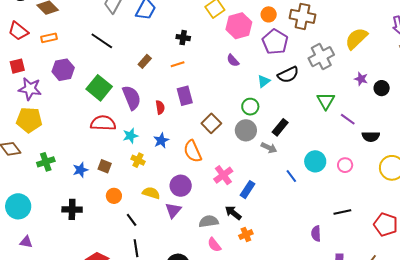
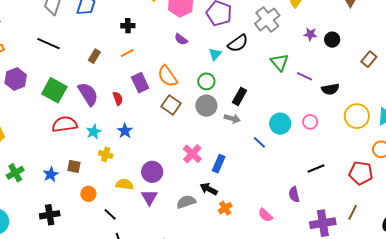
orange semicircle: (193, 151) -> (167, 76), moved
pink semicircle: (214, 245) -> (265, 215), moved

